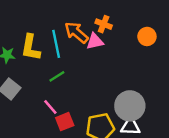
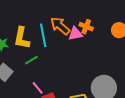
orange cross: (104, 24) -> (86, 27), moved
green line: (57, 76) -> (31, 60), moved

